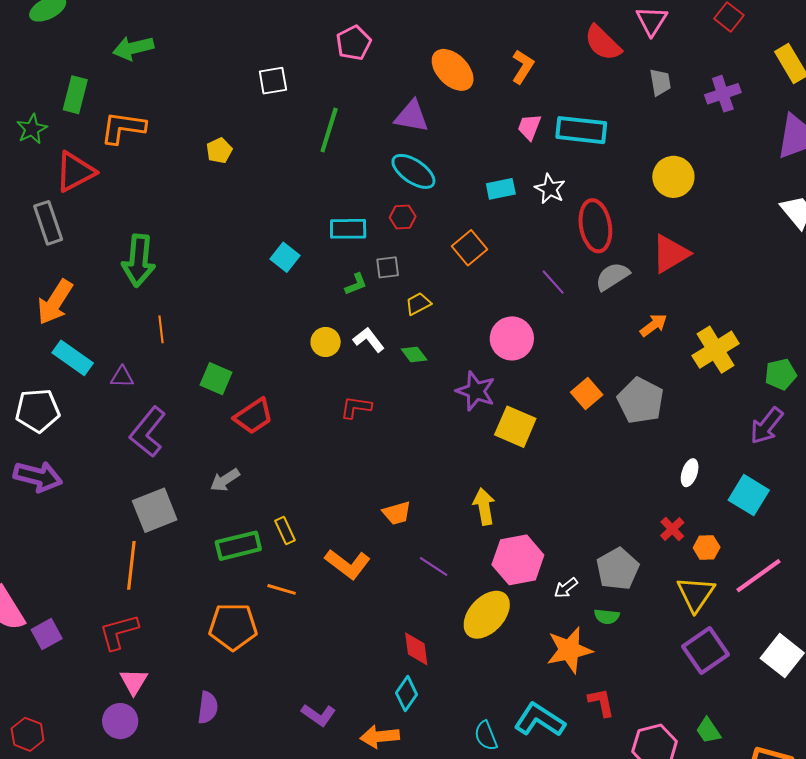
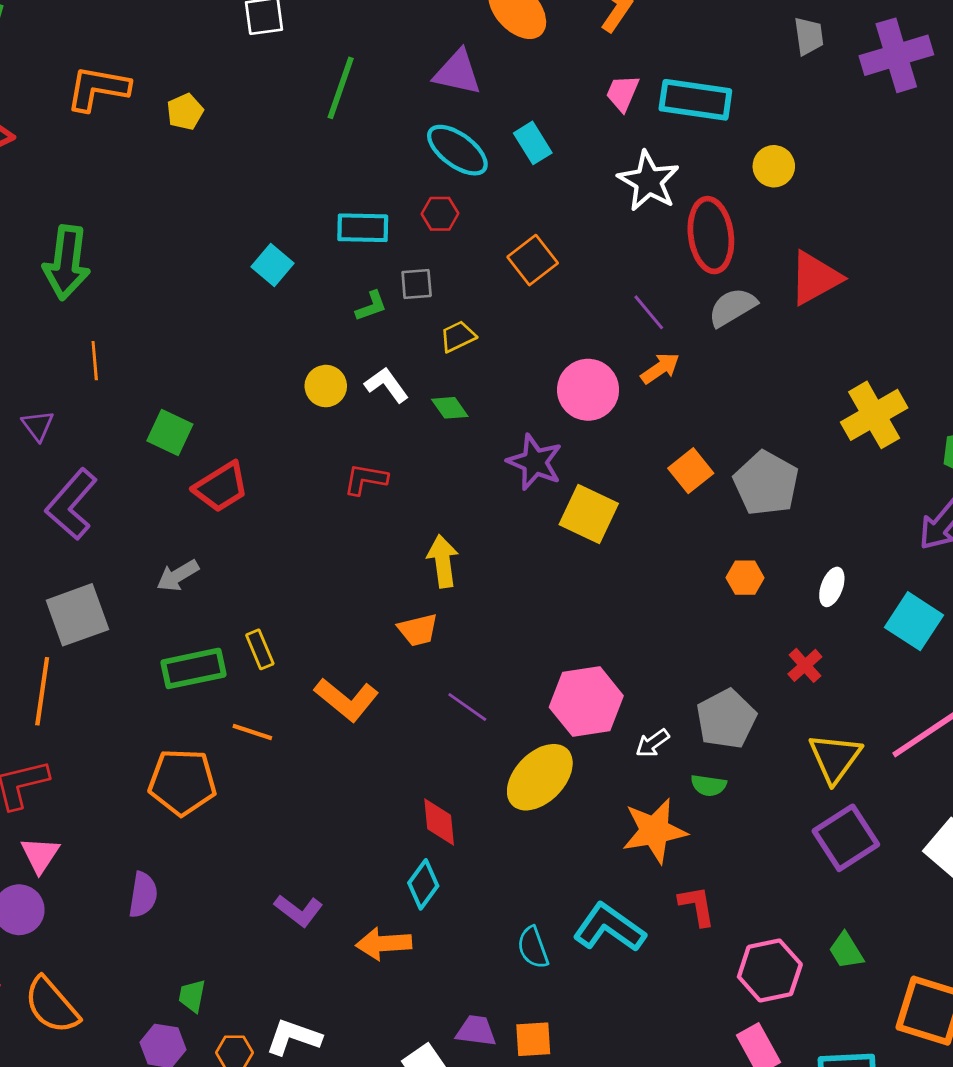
purple cross: (723, 94) -> (896, 55), size x1.4
orange L-shape: (123, 128) -> (98, 88), moved
yellow circle: (673, 177) -> (774, 166), moved, size x0.7
cyan rectangle: (501, 189) -> (533, 143), moved, turned 68
white star: (550, 189) -> (649, 181), size x1.4
orange arrow: (653, 325) -> (660, 368), moved
purple triangle: (122, 377) -> (38, 426), turned 50
yellow arrow: (484, 506) -> (443, 561), moved
orange hexagon: (707, 547) -> (745, 578), moved

